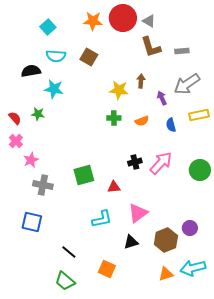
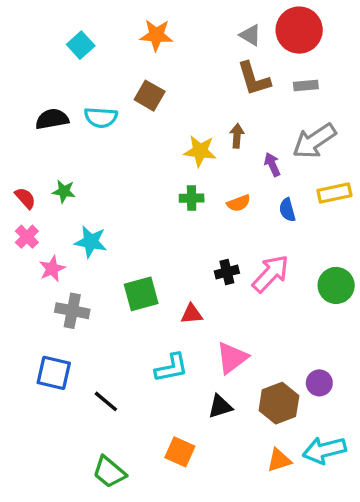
red circle: (123, 18) -> (299, 30), moved
cyan semicircle: (56, 56) -> (101, 117), moved
cyan star: (54, 89) -> (91, 242), moved
black line: (69, 252) -> (106, 401), moved

